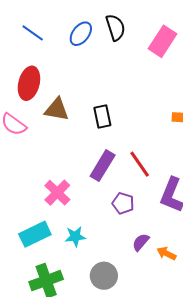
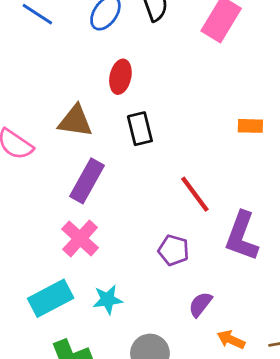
red ellipse: (29, 83) -> (120, 77), moved, size x0.7
purple rectangle: (103, 166) -> (87, 181), moved
orange arrow: (167, 254) -> (231, 340), moved

